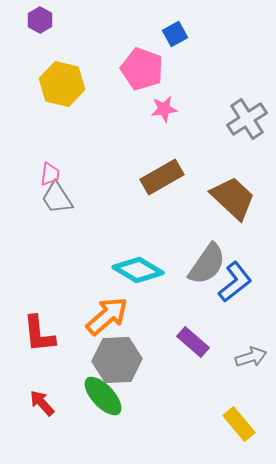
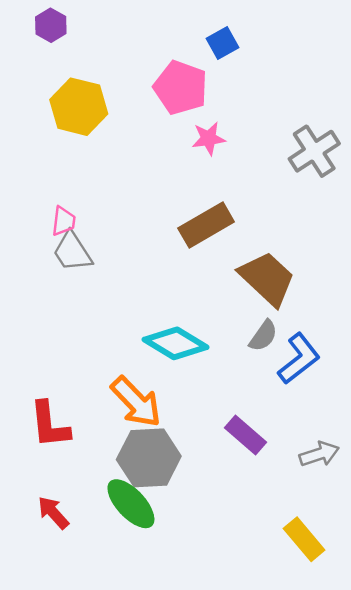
brown trapezoid: (233, 198) -> (267, 278), moved
gray semicircle: (207, 264) -> (263, 336), size x0.6
orange arrow: (107, 316) -> (136, 402), turned 87

